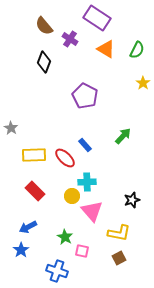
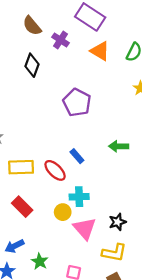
green arrow: (123, 136) -> (119, 146), turned -132
black star: (132, 200) -> (117, 222), moved
green star: (65, 237) -> (40, 261), moved

